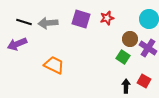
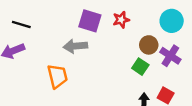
gray arrow: (48, 23) -> (75, 46), moved
orange trapezoid: (54, 65) -> (57, 76), turned 50

